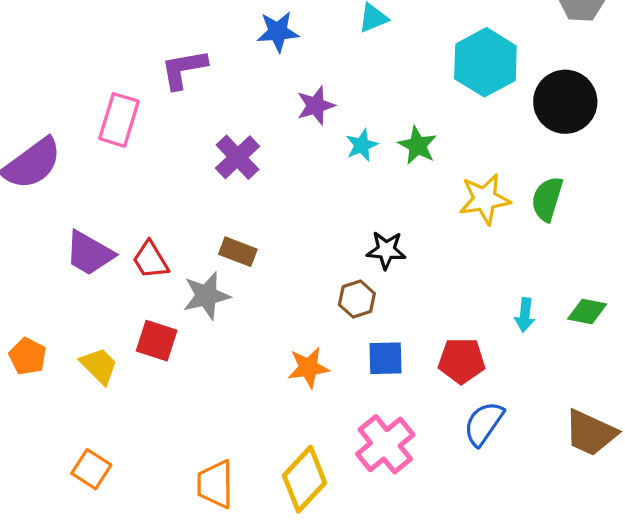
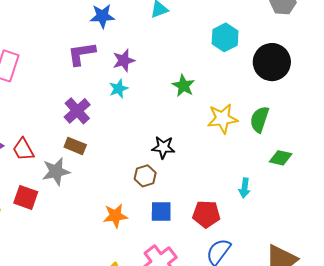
cyan hexagon: (485, 62) -> (225, 37), size x0.7
purple L-shape: (184, 69) -> (81, 54), moved
cyan star: (362, 145) -> (119, 89), moved
purple cross: (238, 157) -> (77, 111), moved
green diamond: (587, 311) -> (281, 158), moved

